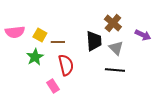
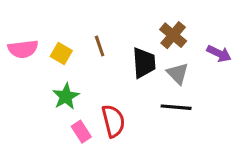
brown line: (58, 42) -> (100, 46), moved, turned 72
green star: (35, 57) -> (66, 96), moved
red semicircle: (66, 65) -> (113, 121), moved

